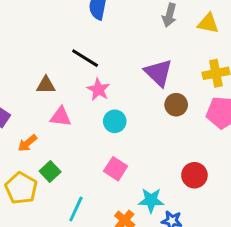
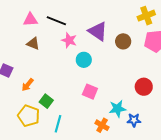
purple triangle: (158, 73) -> (98, 31), moved
brown triangle: (46, 85) -> (33, 44), turned 32
pink triangle: (61, 117) -> (30, 20), moved
cyan line: (76, 209) -> (58, 124), moved

